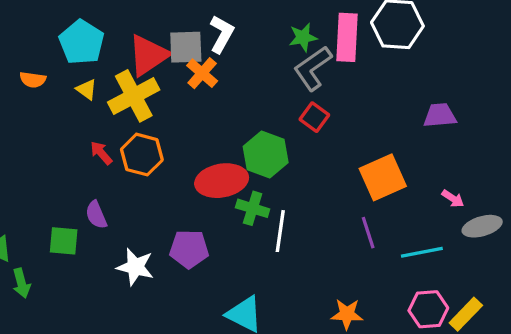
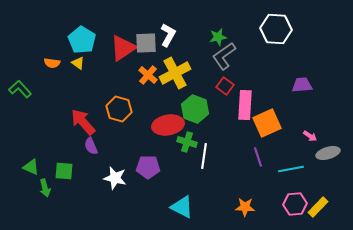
pink rectangle: (347, 37) -> (245, 105), moved
orange cross: (202, 73) -> (148, 75), moved
yellow triangle: (86, 89) -> (78, 63), moved
yellow cross: (134, 96) -> (175, 73), moved
red arrow: (101, 153) -> (83, 122), moved, size x1.8
green square: (64, 241) -> (64, 171), moved

